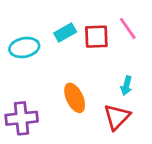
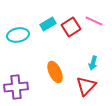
pink line: (128, 28) -> (94, 21), turned -30
red square: (96, 37) -> (71, 27), turned -30

